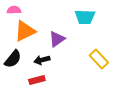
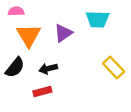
orange triangle: (25, 31) -> (29, 35), turned -35
purple triangle: (57, 39) -> (63, 33), moved

